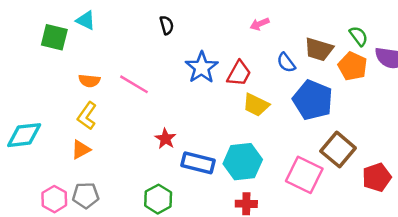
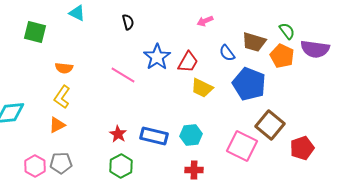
cyan triangle: (86, 20) -> (77, 13), moved
pink line: (134, 84) -> (123, 75), moved
red star: (165, 139) -> (118, 134), moved
cyan hexagon: (243, 162) -> (191, 135), size x0.7

